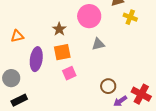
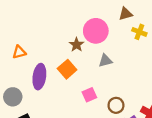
brown star: (59, 29) -> (77, 45), moved
orange square: (62, 52) -> (67, 69), turned -30
pink square: (69, 73) -> (89, 95), moved

